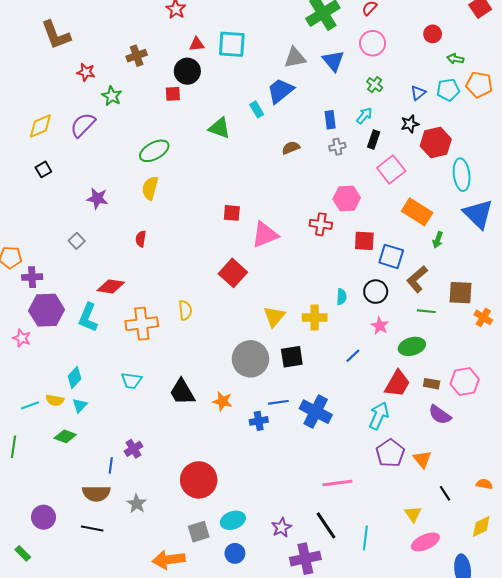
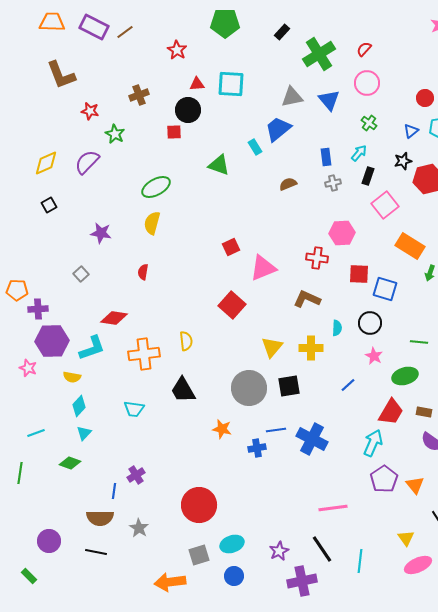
red circle: (433, 34) -> (425, 98), moved
red square: (232, 213) -> (231, 247), turned -30
brown L-shape: (417, 279) -> (307, 299), moved, turned 64
cyan L-shape: (88, 317) -> (92, 348), turned -132
black trapezoid: (182, 392) -> (183, 390), moved
yellow semicircle: (55, 400) -> (72, 377), moved

